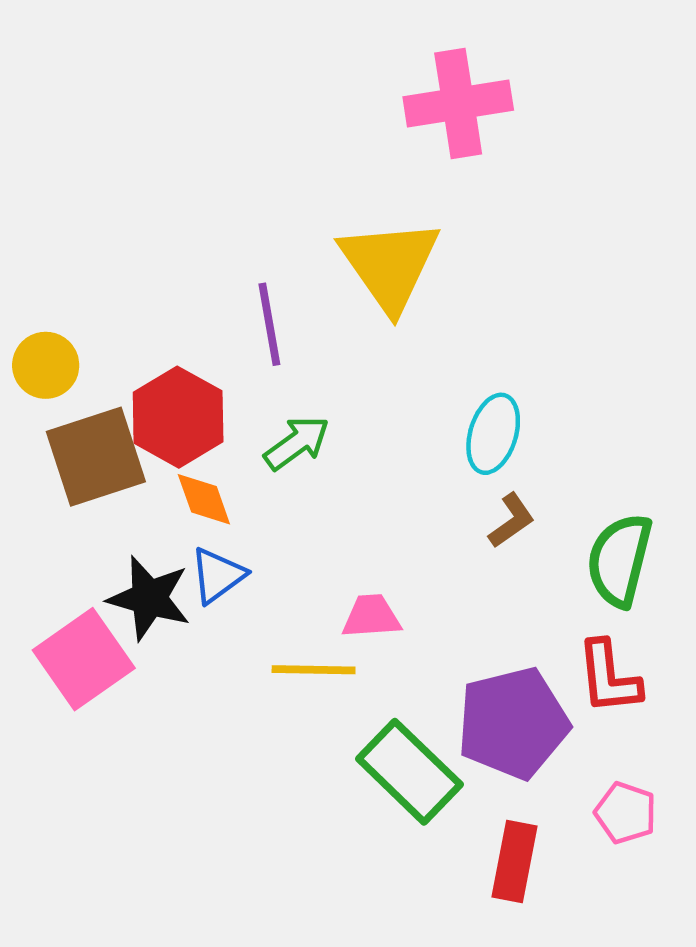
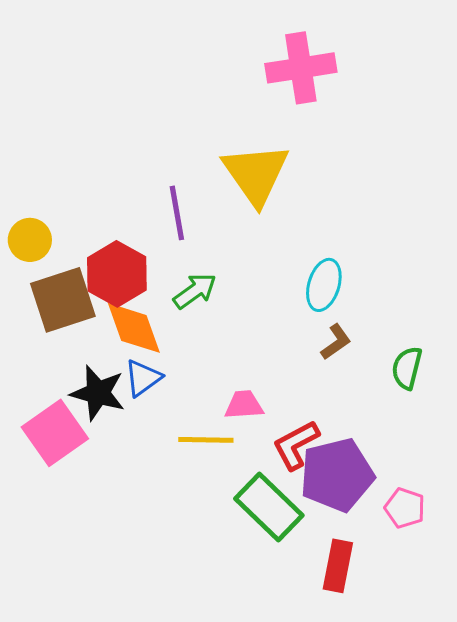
orange diamond: (204, 499) -> (134, 328), size x1.5
green semicircle: (619, 560) -> (407, 368), size x0.7
red L-shape: (609, 677) -> (296, 445), moved, turned 68
pink pentagon: (626, 813) -> (405, 508), moved

